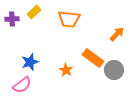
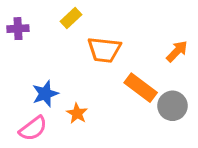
yellow rectangle: (34, 12) -> (71, 18), moved
orange trapezoid: (69, 19) -> (104, 50), moved
orange star: (66, 70) -> (77, 113), moved

